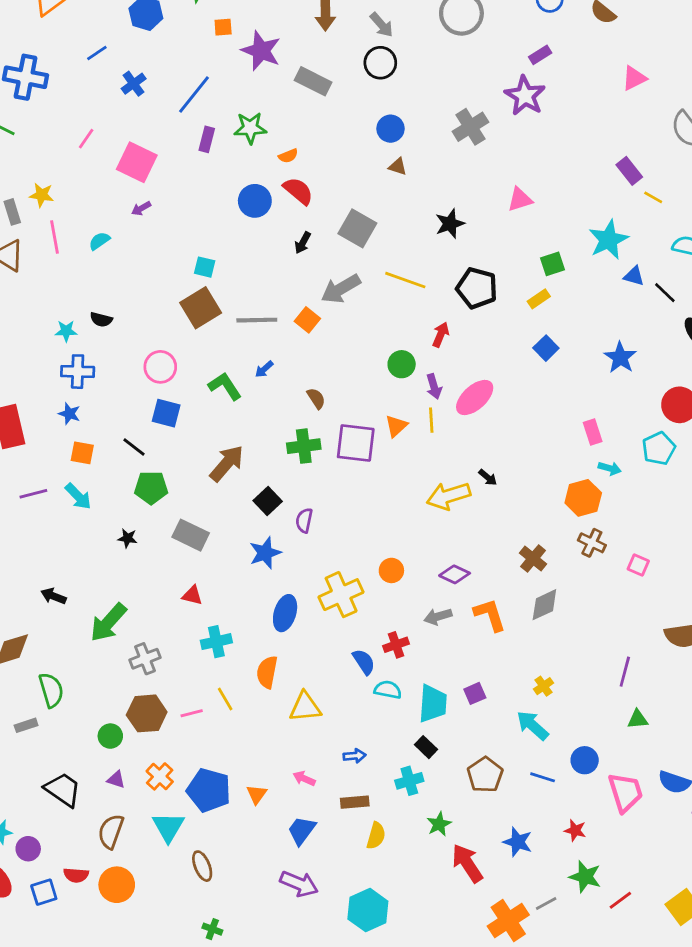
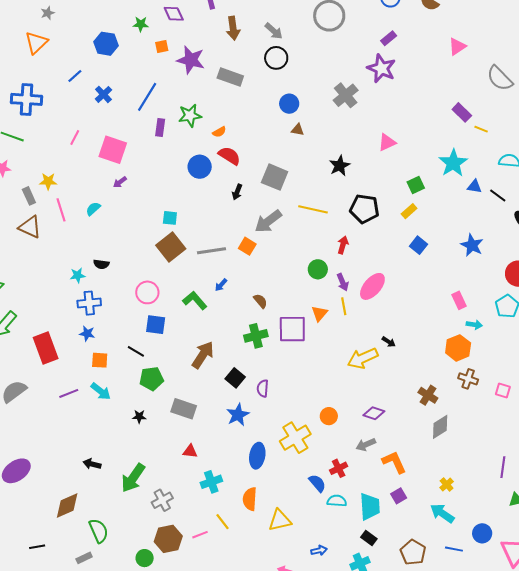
orange L-shape: (490, 615) -> (394, 462), moved

